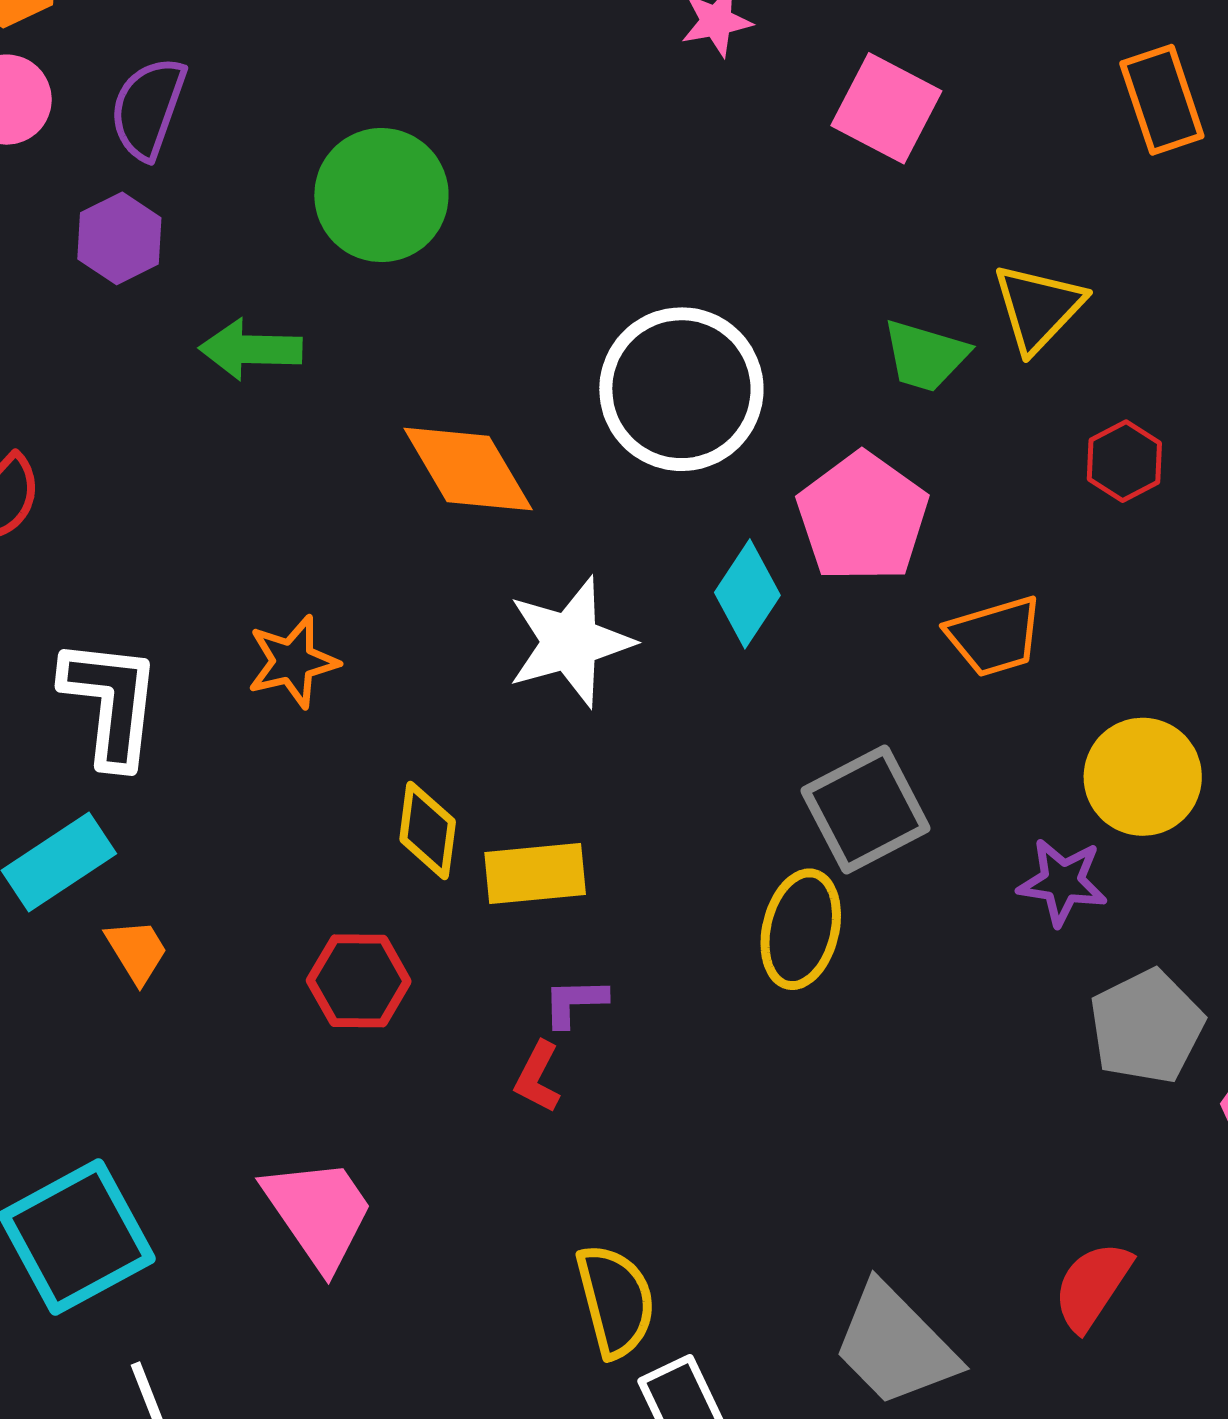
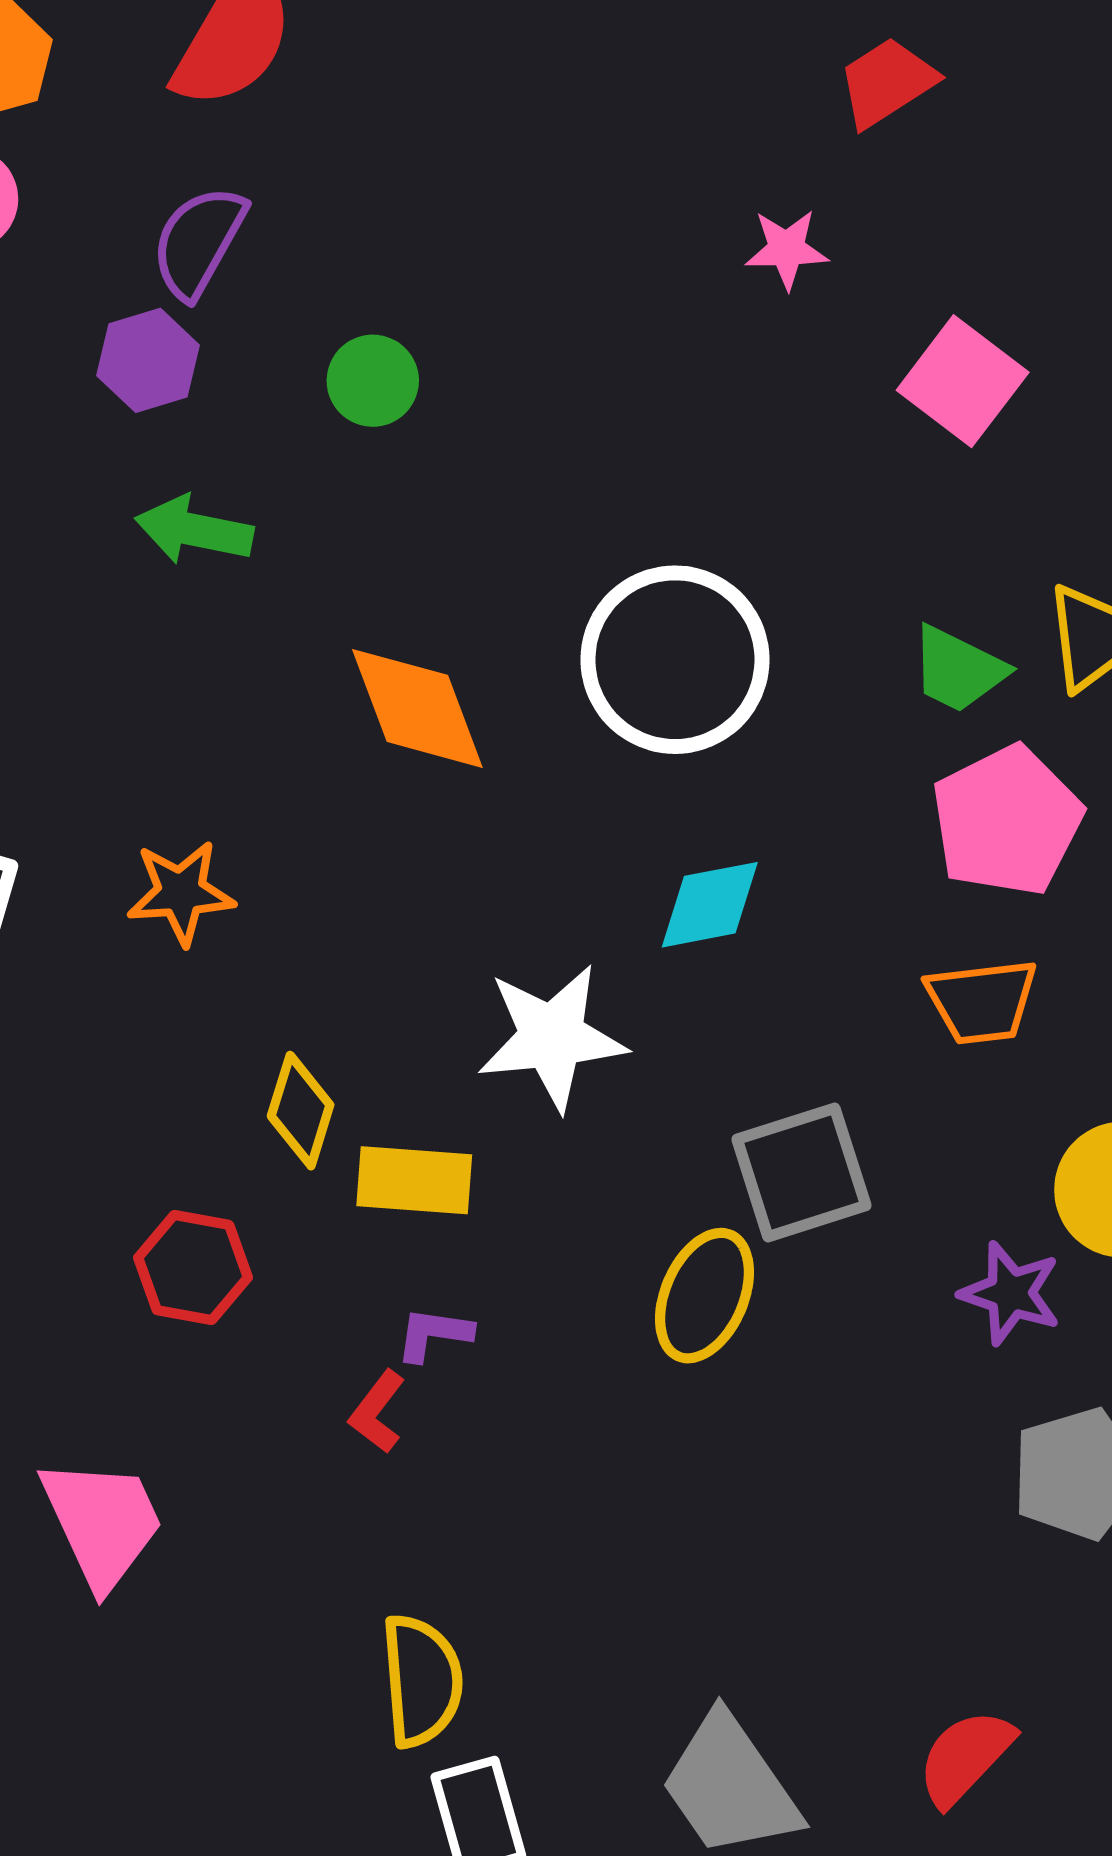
purple semicircle: (148, 108) -> (199, 242), moved
green circle: (381, 195) -> (373, 381), size x0.6
purple hexagon: (119, 238) -> (148, 360), moved
pink pentagon: (863, 517) -> (1007, 821), moved
cyan diamond: (747, 594) -> (710, 905), turned 36
white star: (570, 642) -> (552, 1037), moved

